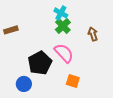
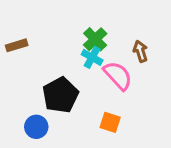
cyan cross: (61, 13) -> (92, 57), moved
pink semicircle: (64, 53) -> (118, 75), moved

